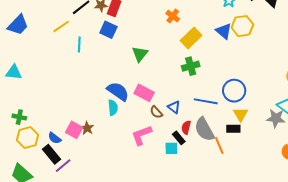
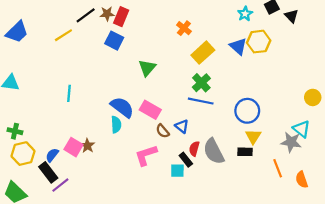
cyan line: (79, 44) -> (69, 93), moved
green cross: (191, 66) -> (201, 83), turned -30
blue line: (206, 101) -> (201, 101), moved
blue semicircle: (55, 138) -> (52, 155), turned 88
orange line: (219, 146) -> (278, 168), moved

